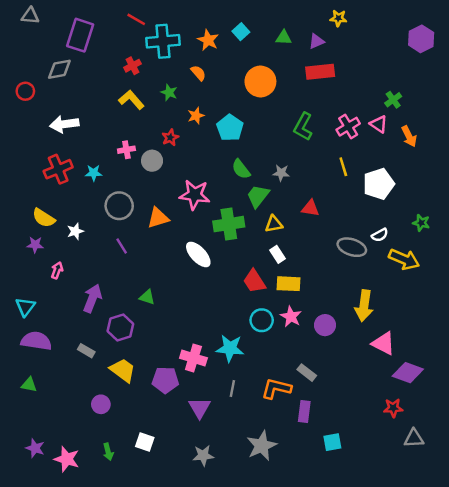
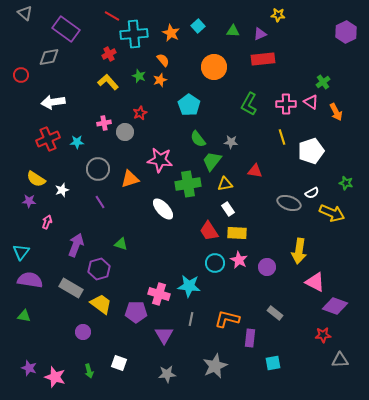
gray triangle: (30, 16) -> (25, 13), turned 35
purple rectangle: (80, 35) -> (66, 29), turned -72
orange star: (196, 116) -> (160, 80), moved
pink cross: (348, 127) -> (286, 104), turned 30
gray rectangle: (86, 351) -> (71, 288), size x1.6
gray rectangle: (307, 373) -> (275, 313), moved

